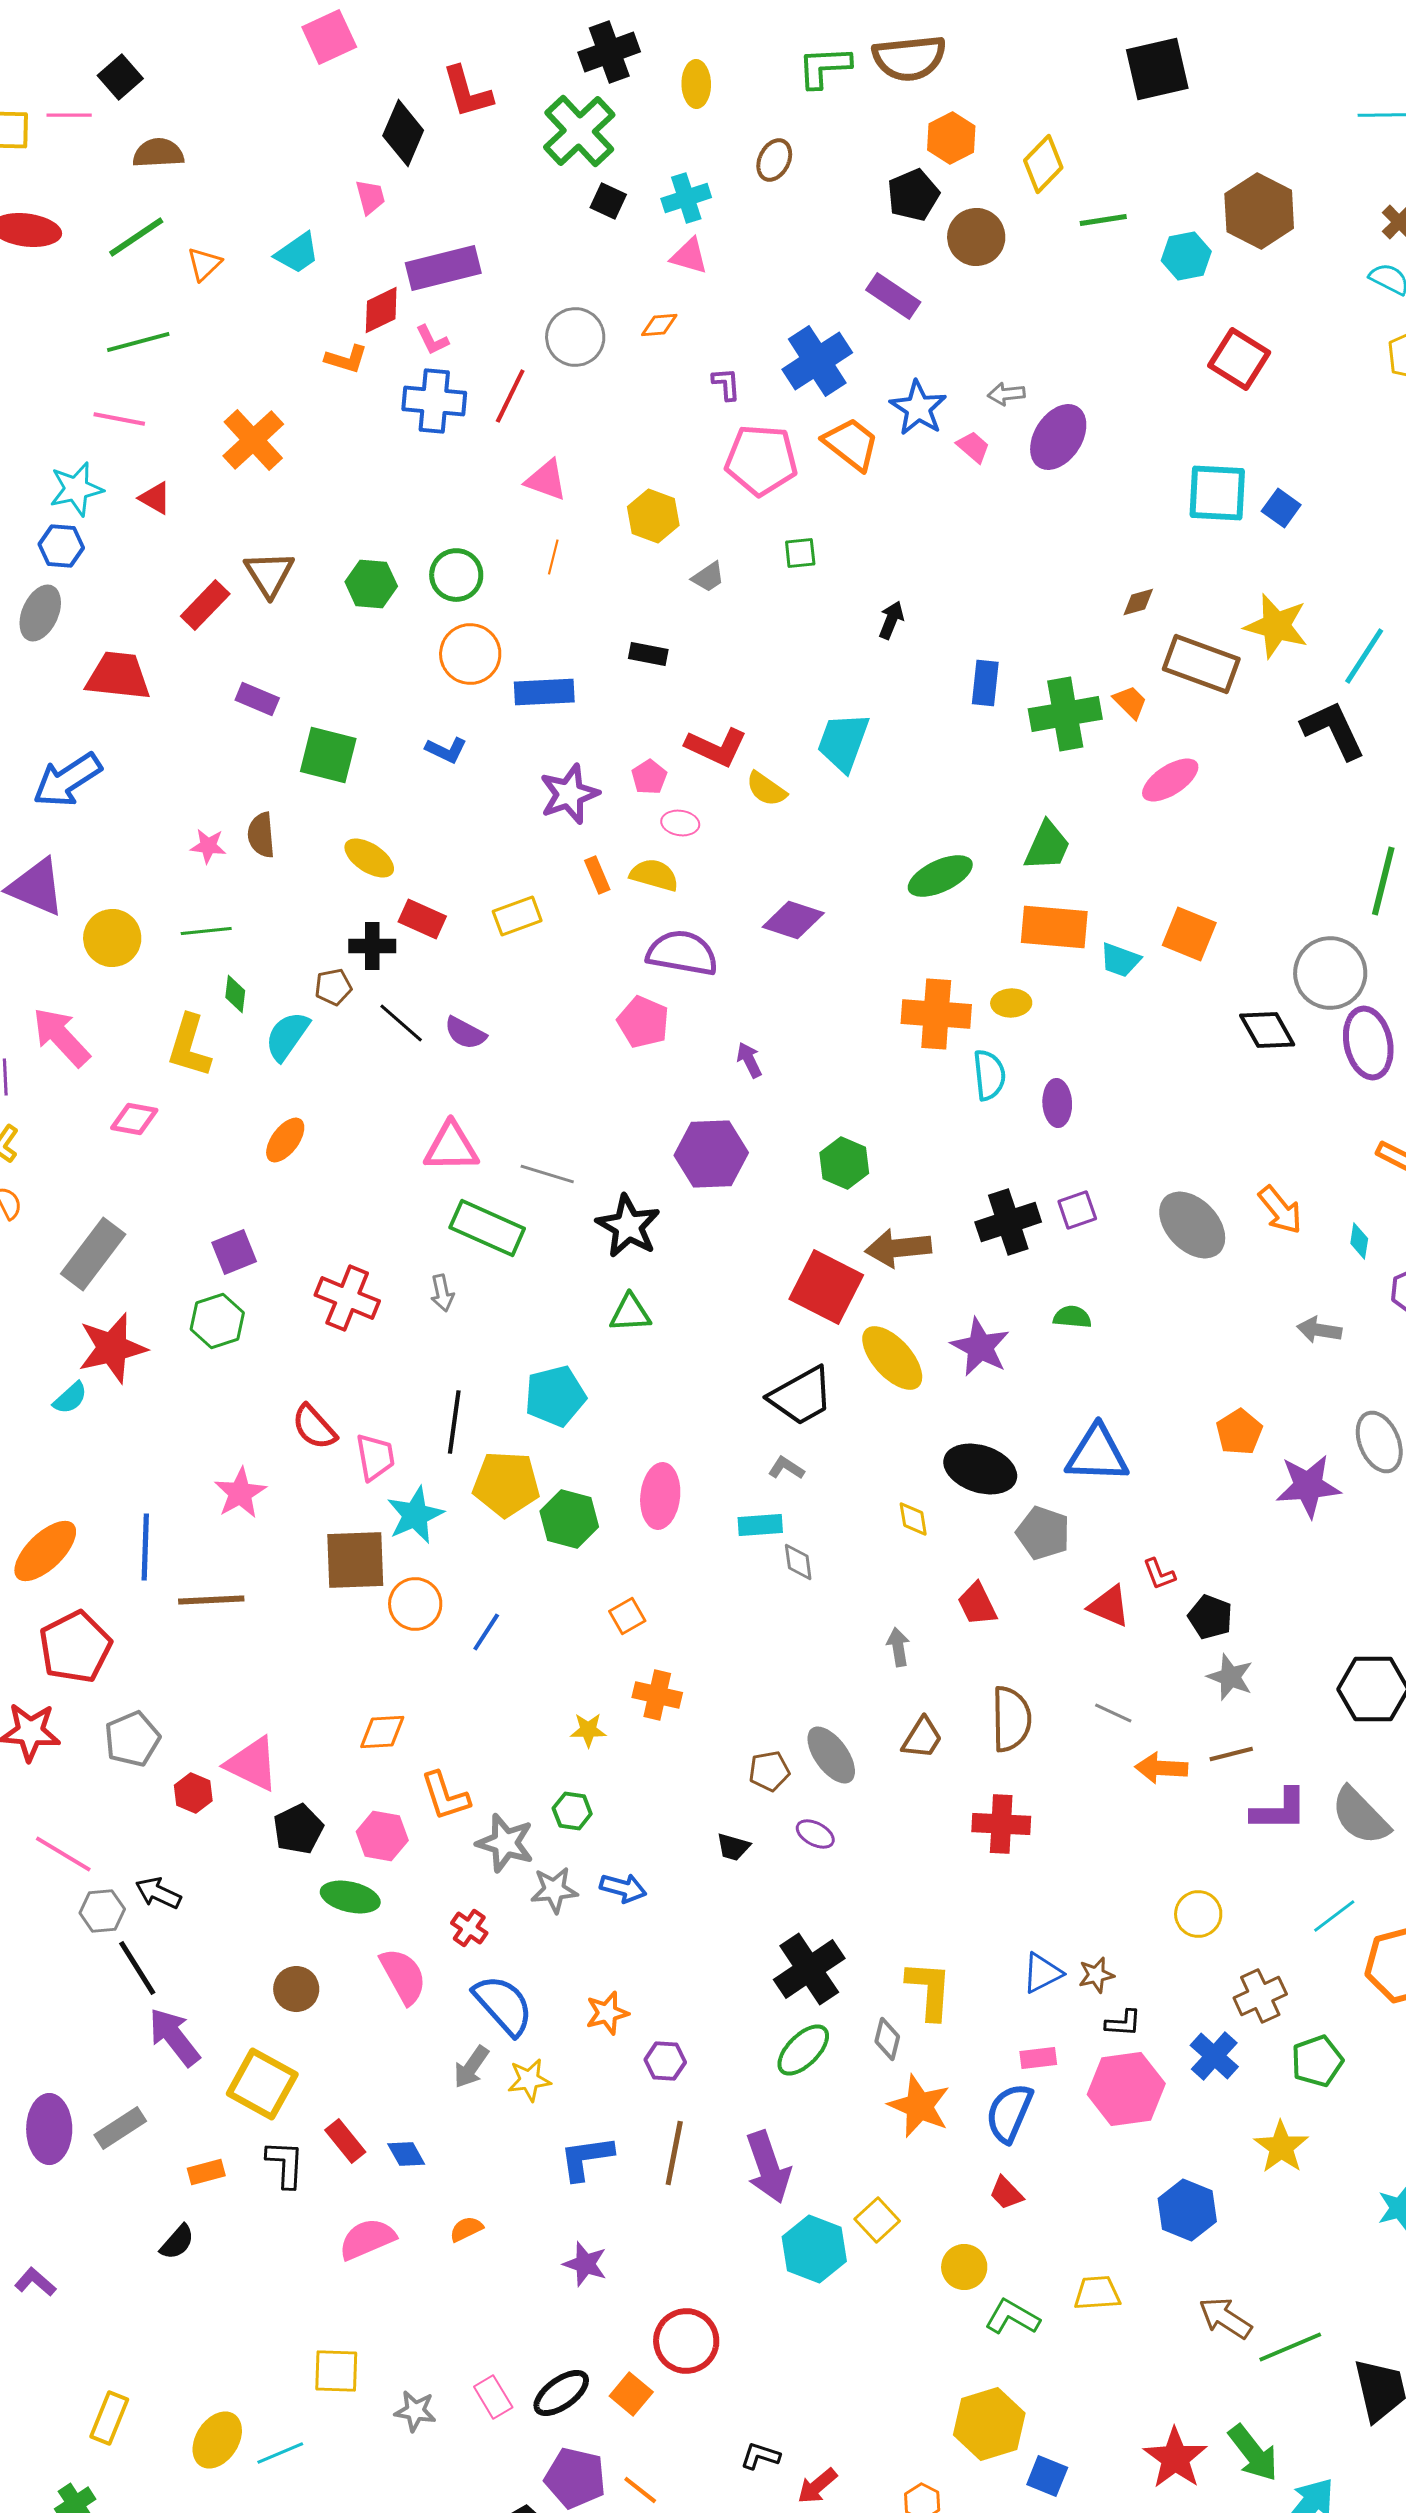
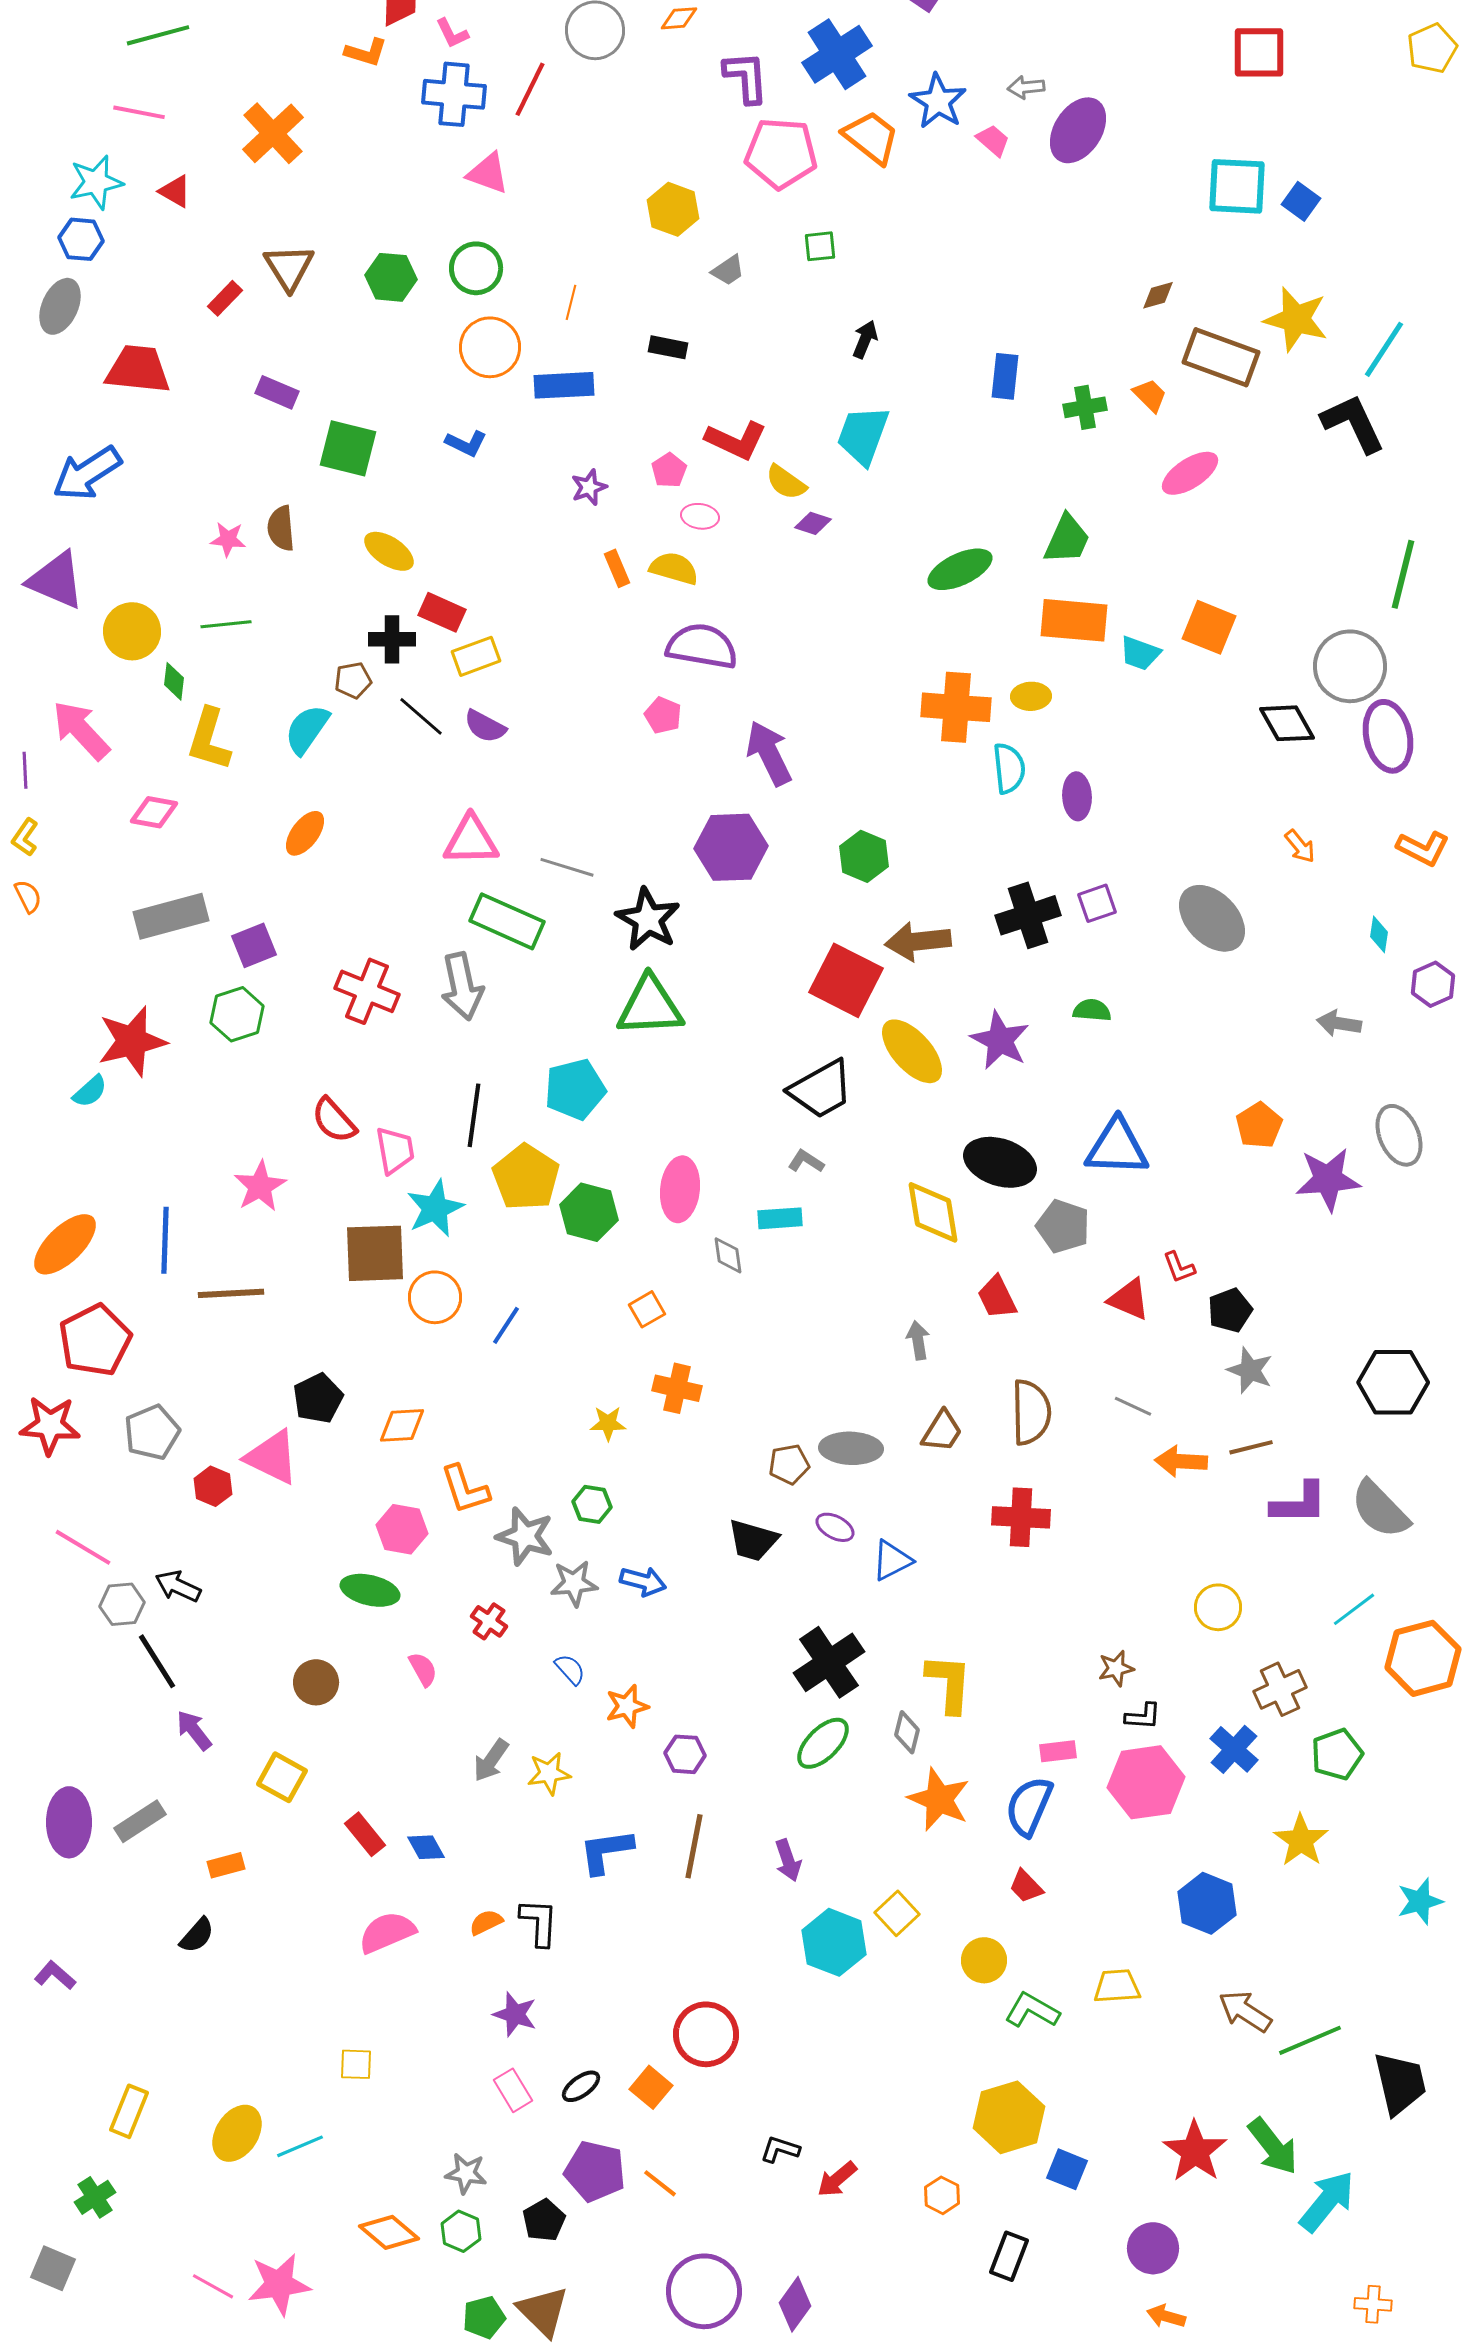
red square: (1239, 359) -> (1259, 52), turned -32
purple L-shape: (726, 384) -> (746, 77), size x1.6
pink triangle: (546, 480) -> (488, 173), moved
orange line: (553, 557) -> (571, 302), moved
red rectangle: (205, 605) -> (225, 298), size x0.7
black arrow: (891, 620) -> (865, 339), moved
green cross: (1065, 714) -> (1085, 407), size x0.6
purple star: (569, 794) -> (589, 487), size x0.6
yellow rectangle: (517, 916) -> (476, 656), moved
purple diamond: (793, 920) -> (813, 523), moved, size x0.6
green diamond: (235, 994) -> (174, 681), moved
pink pentagon: (643, 1022) -> (663, 715), size x0.7
purple arrow: (749, 1060) -> (769, 753), size x1.8
orange arrow: (1280, 1210) -> (1300, 846), moved, size x0.7
gray rectangle: (93, 1254) -> (171, 916), moved, turned 38
gray arrow: (442, 1293) -> (462, 986), size x1.8
green triangle: (630, 1313) -> (650, 1006), size x1.6
yellow pentagon: (506, 1484) -> (526, 1177), turned 30
yellow diamond: (913, 1519) -> (933, 1212), size x1.8
gray diamond: (798, 1562) -> (728, 1255), moved
black pentagon: (1210, 1617) -> (1230, 1310), turned 30
gray ellipse: (831, 1755) -> (851, 1448), turned -52
black pentagon: (298, 1829) -> (318, 1398), moved
black trapezoid: (733, 1847) -> (753, 1540), size x1.5
blue triangle: (1042, 1973) -> (892, 1560), moved
pink semicircle: (403, 1976) -> (423, 1669), size x0.6
blue semicircle: (503, 2005) -> (570, 1669), moved, size x0.5
purple arrow: (174, 2037) -> (194, 1730), size x0.7
yellow square: (262, 2084) -> (282, 1777), size x0.7
black L-shape: (285, 2164) -> (539, 1922), moved
purple arrow: (768, 2167) -> (788, 1860), size x0.6
purple star: (585, 2264) -> (515, 2014), moved
yellow square: (336, 2371) -> (356, 2064), size x0.7
black ellipse: (561, 2393) -> (581, 2086), size x0.7
gray star: (415, 2411) -> (466, 2173), moved

